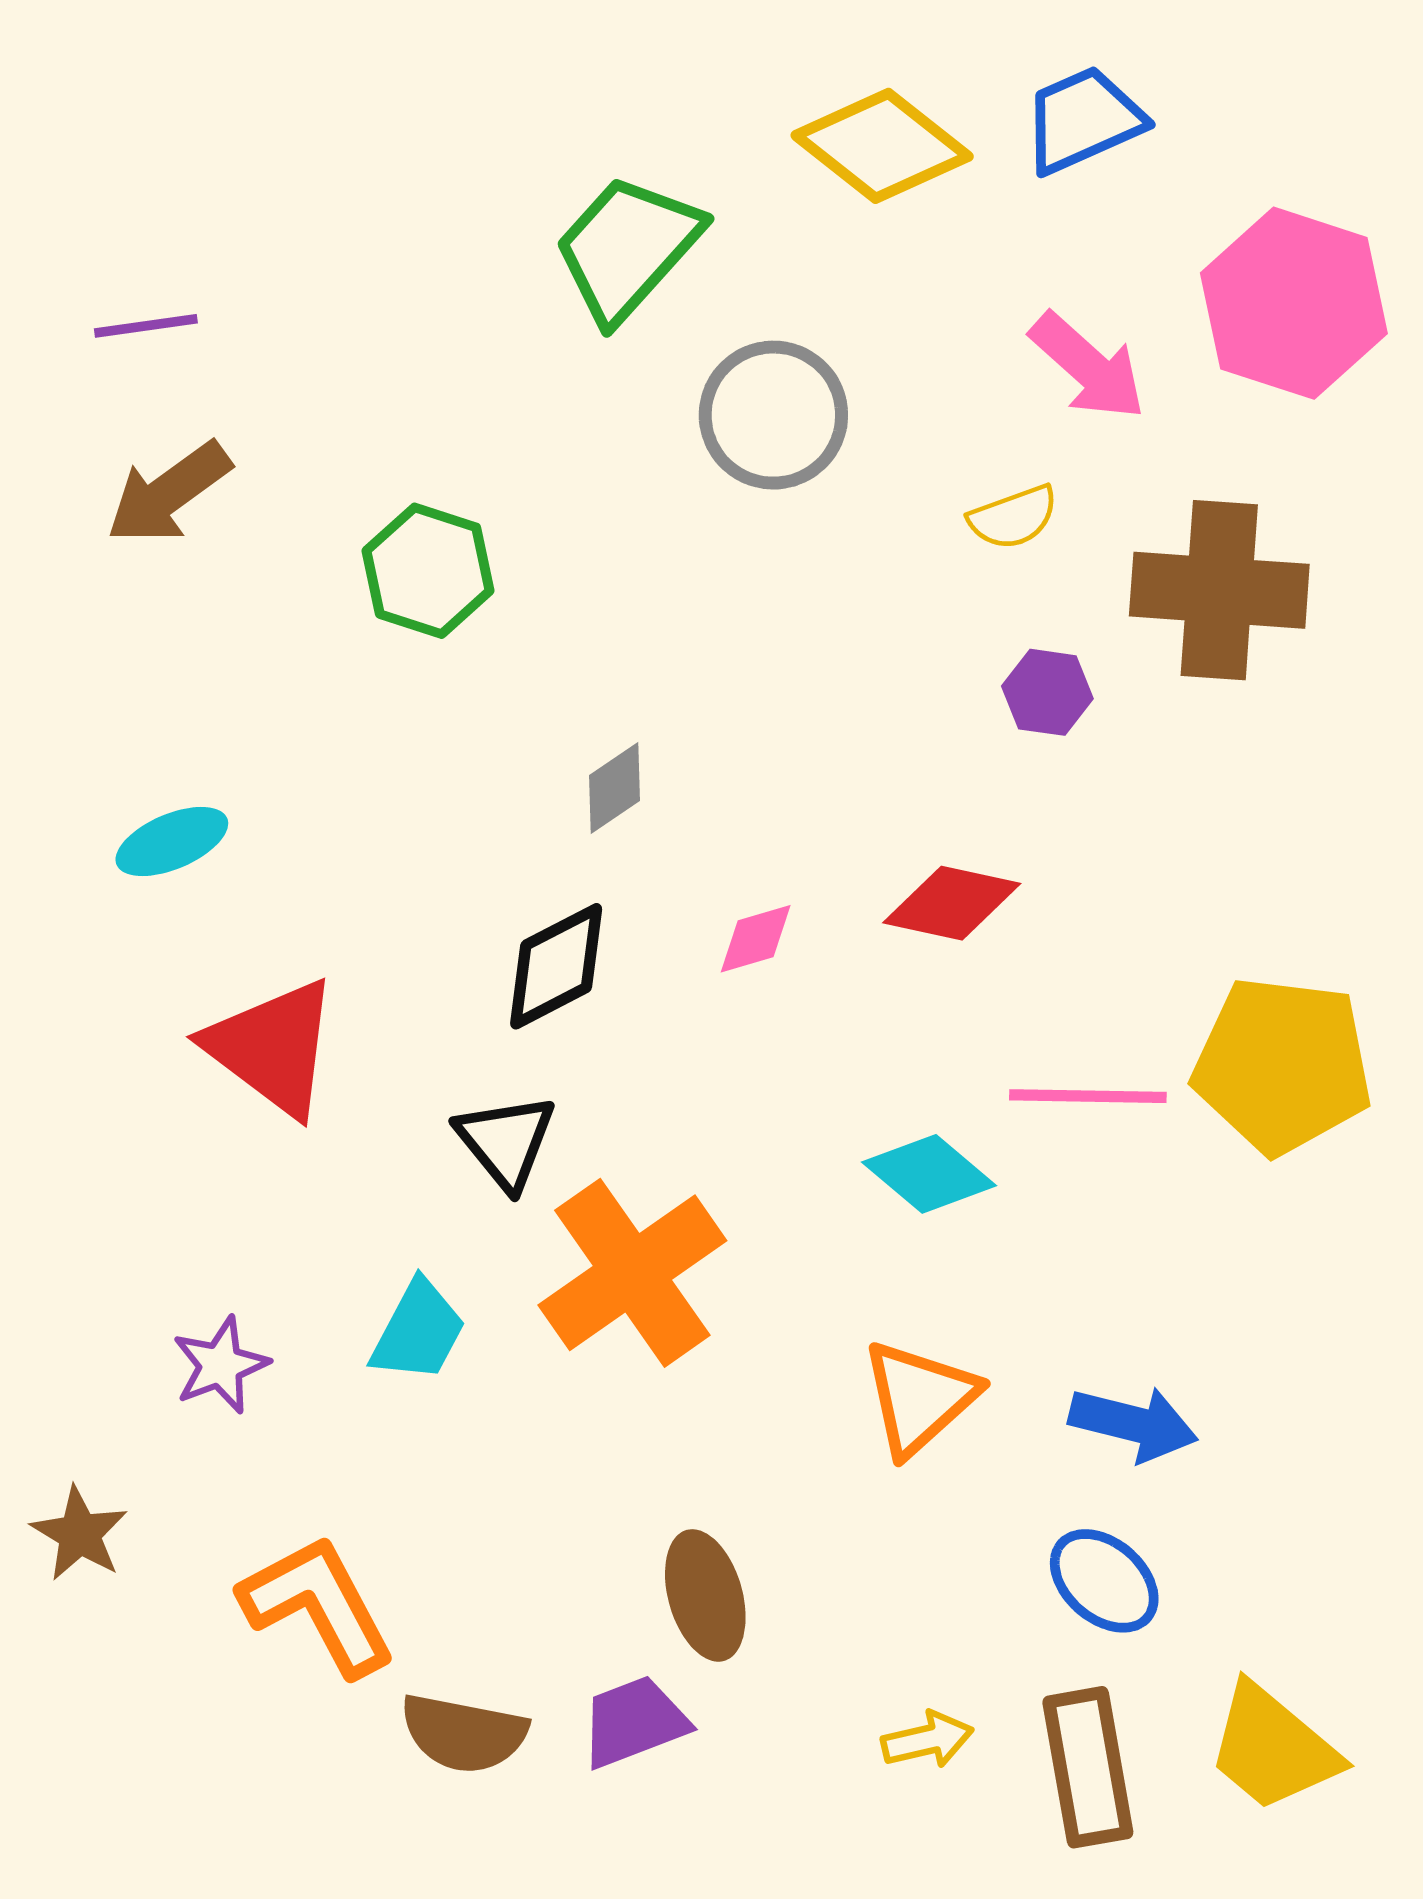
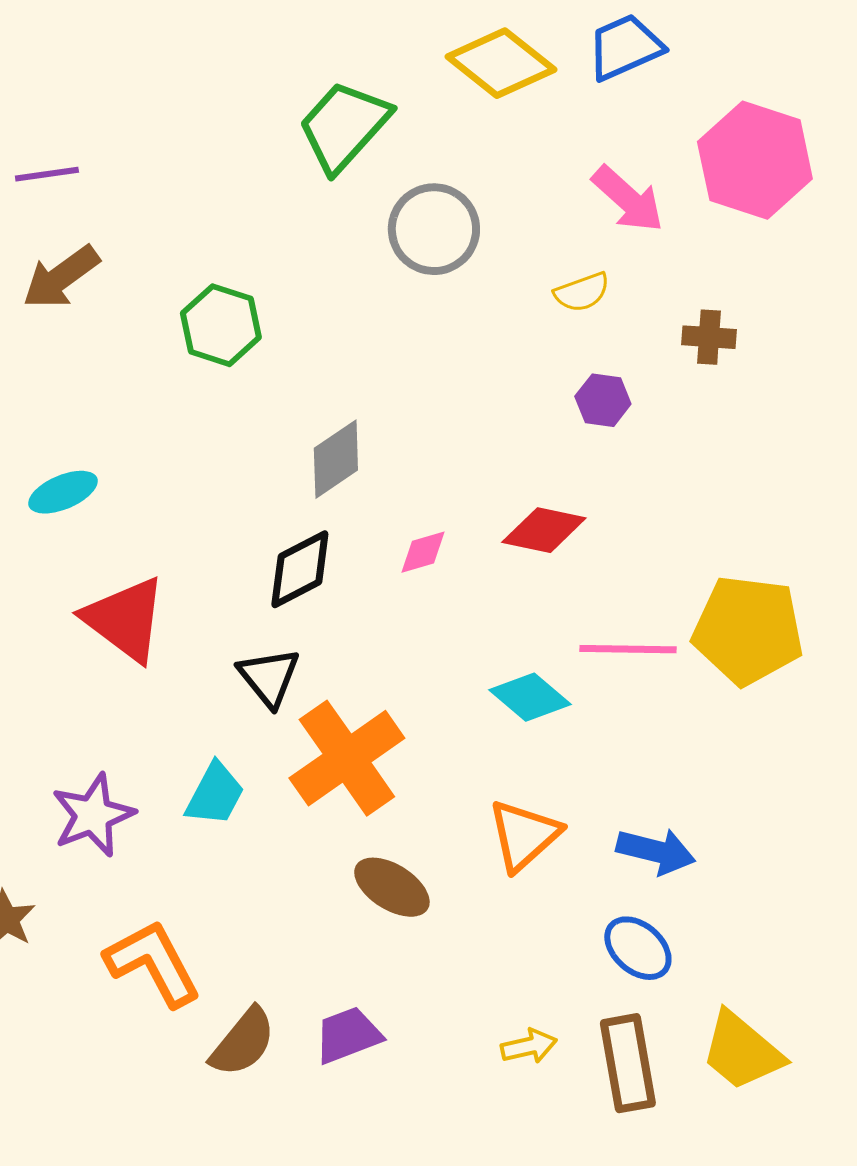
brown cross: (1219, 590) -> (709, 337), size x0.5
gray diamond: (615, 788) -> (336, 459), size x1.4
purple star: (221, 1365) -> (93, 815), size x1.4
brown ellipse: (705, 1595) -> (392, 887), moved, turned -42
brown semicircle: (464, 1733) -> (243, 1042), turned -62

